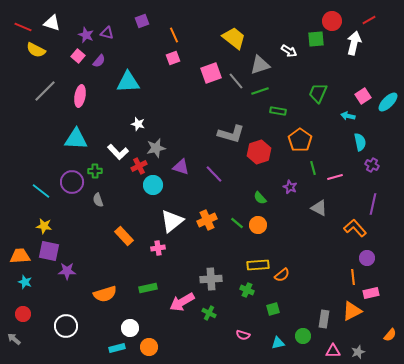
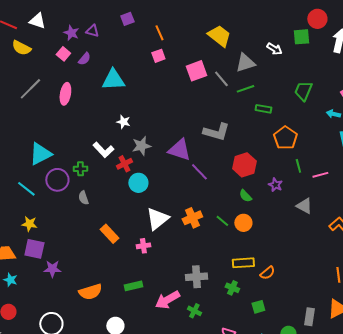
cyan triangle: (76, 139) -> (40, 154), moved, turned -30
red hexagon: (259, 152) -> (244, 165), moved
purple triangle: (181, 167) -> (179, 150), moved, size x1.4

